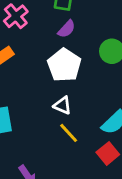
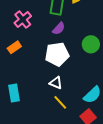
white pentagon: (64, 65) -> (57, 54), turned 30

